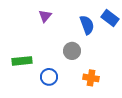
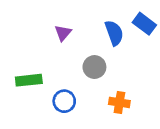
purple triangle: (45, 16) -> (63, 33), moved

